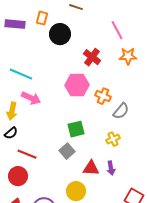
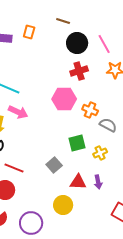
black circle: (60, 34) -> (77, 43), moved
red cross: (92, 57) -> (79, 71), turned 36
gray semicircle: (121, 111) -> (108, 125), turned -102
green square: (76, 129) -> (77, 143), moved

